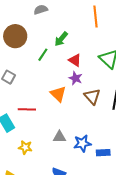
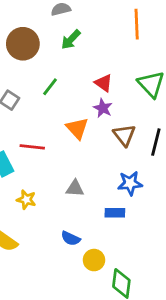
green arrow: (61, 39) -> (71, 39), moved
green line: (43, 55) -> (50, 87), moved
blue star: (82, 143) -> (130, 183), moved
blue rectangle: (103, 153) -> (115, 213), moved

